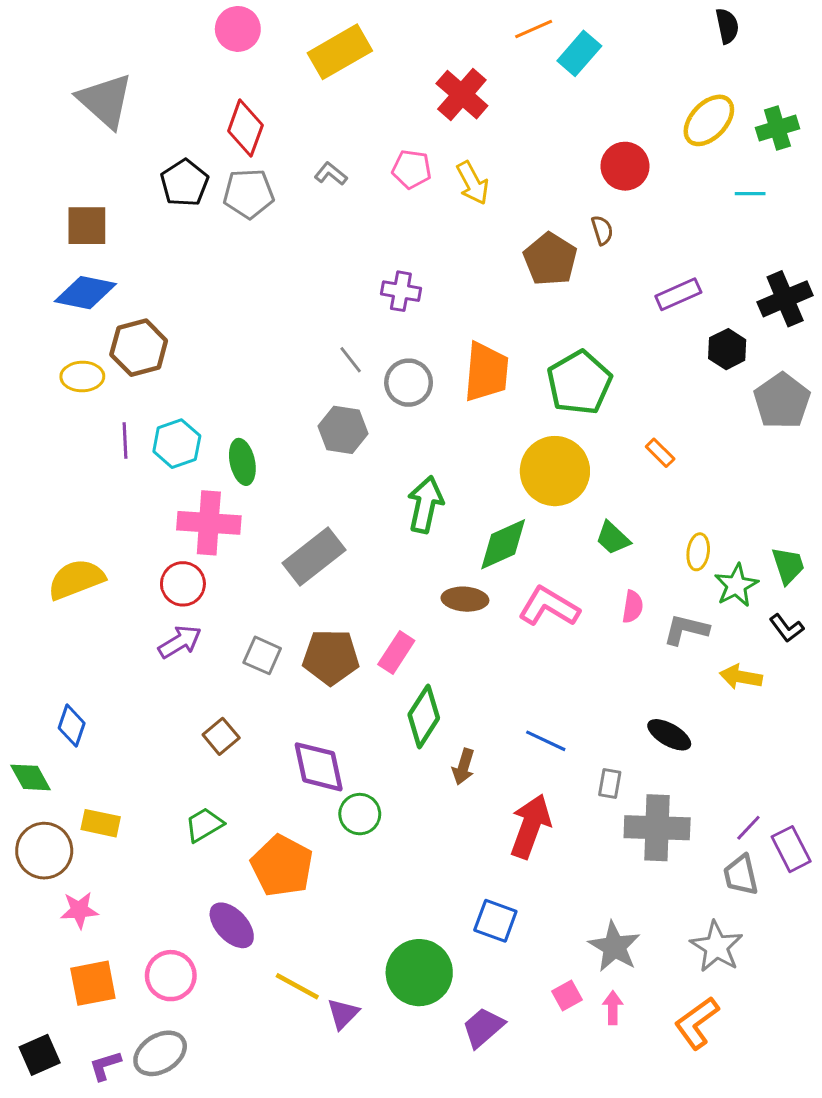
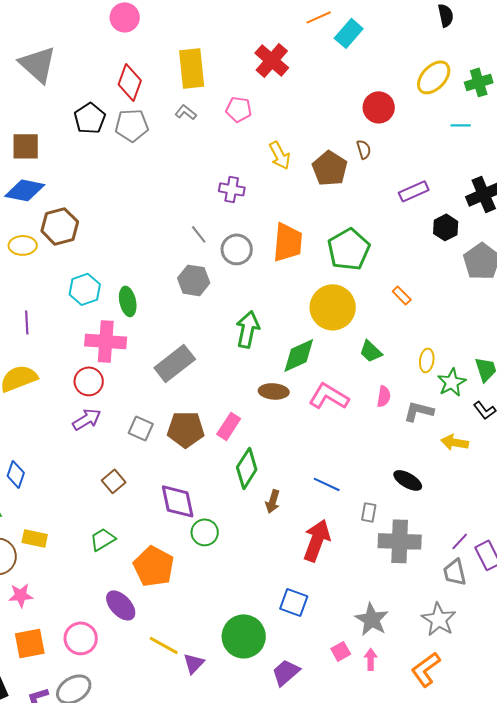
yellow rectangle: (340, 52) -> (192, 68), moved, turned -66
yellow arrow: (473, 183) -> (280, 155), moved
purple line: (125, 441) -> (27, 322), moved

